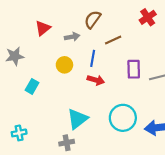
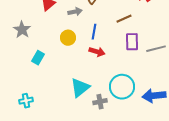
brown line: (113, 40) -> (124, 19), moved
gray star: (15, 56) -> (22, 30), turned -30
gray cross: (67, 143) -> (100, 102), moved

